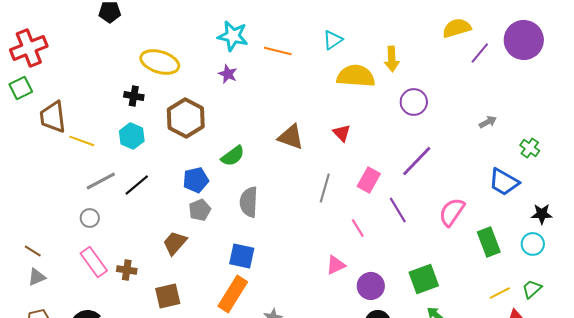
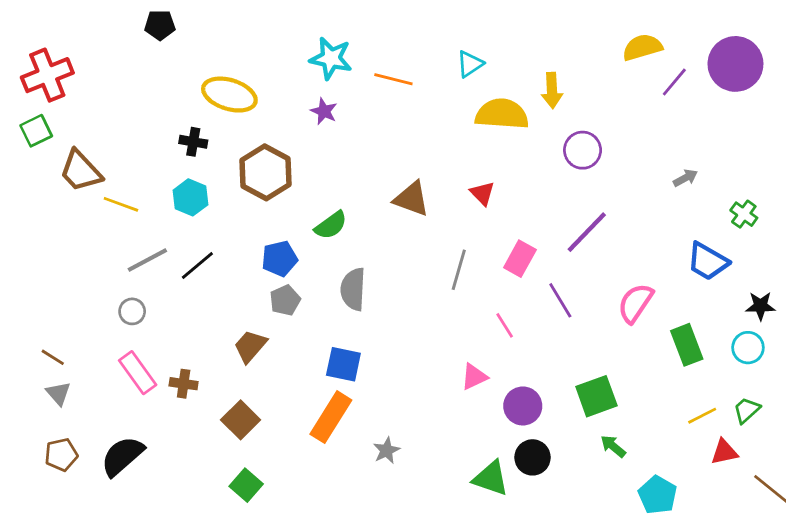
brown trapezoid: (53, 117) -> (81, 171), turned -36
gray triangle: (37, 277) -> (58, 393), turned -48
brown square: (168, 296) -> (241, 420), turned -32

